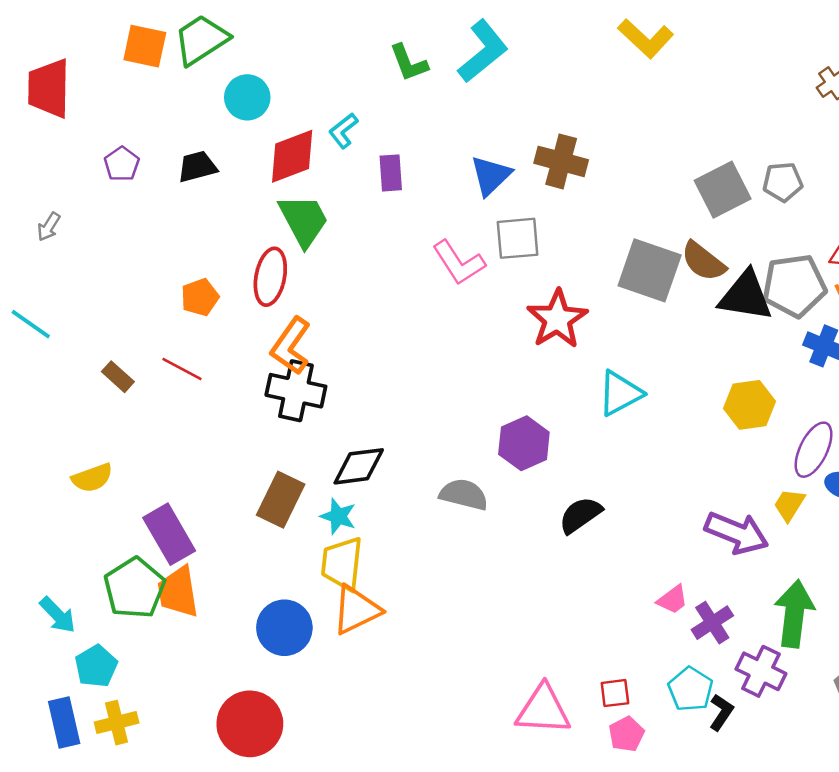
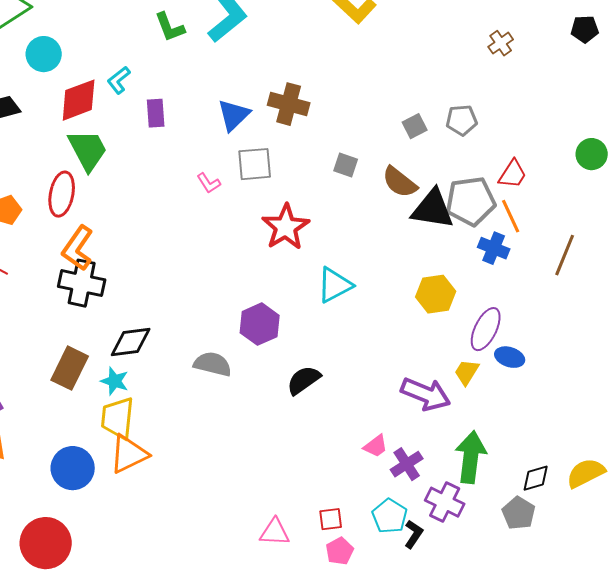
gray square: (723, 190) -> (415, 126), size x0.6
pink L-shape: (459, 263) -> (209, 183), size x0.6
gray square: (650, 270) -> (346, 165), moved, size x0.5
pink triangle: (543, 710) -> (275, 532), size x0.7

